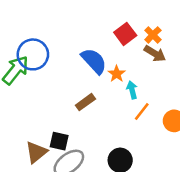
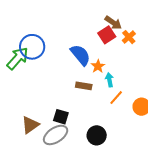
brown arrow: (155, 54) -> (113, 23), moved
brown rectangle: (85, 102) -> (84, 86), moved, turned 42
black square: (59, 141) -> (61, 117), moved

